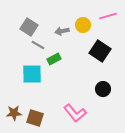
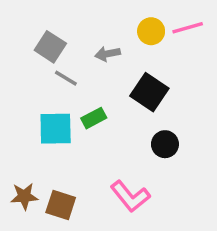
yellow circle: (83, 25) -> (151, 31), moved
black square: (100, 51) -> (149, 92), moved
green rectangle: (54, 59) -> (94, 118), moved
black circle: (103, 89) -> (165, 144), moved

